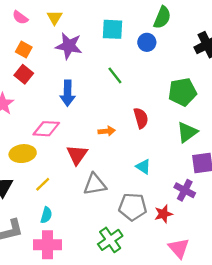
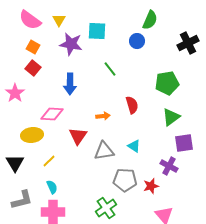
pink semicircle: (20, 17) -> (30, 20), size x1.6
cyan square: (113, 29) -> (97, 31), moved
gray triangle: (95, 184) -> (104, 151), moved
cyan semicircle: (46, 215) -> (52, 187), turned -40

